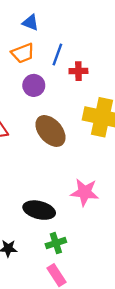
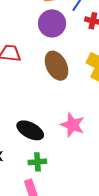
purple circle: (34, 85) -> (52, 23), size x1.4

